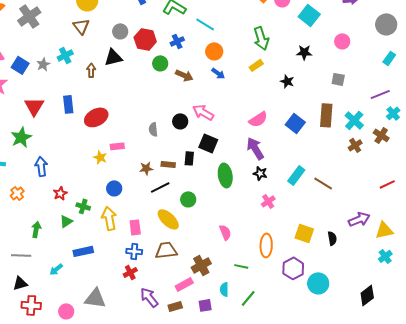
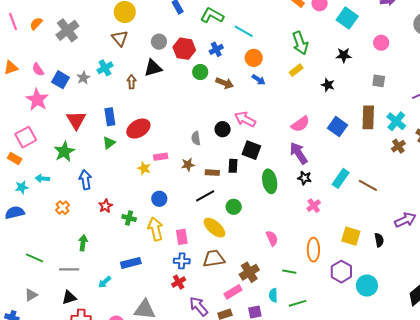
brown star: (146, 168) -> (188, 165), moved
green triangle: (66, 221) -> (109, 143), moved
green line: (248, 298) -> (298, 303), turned 36

